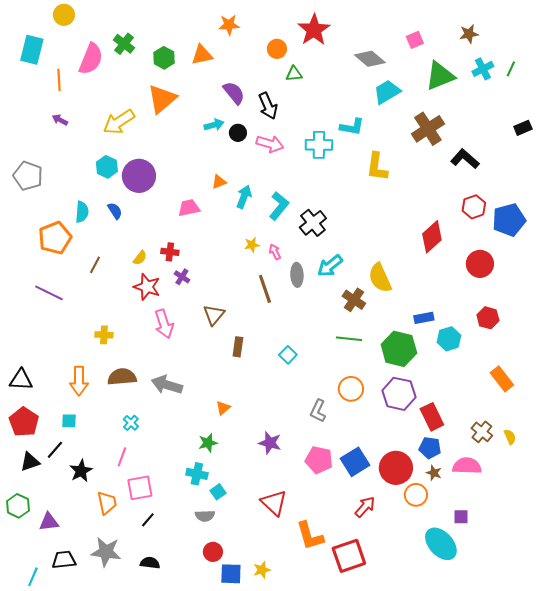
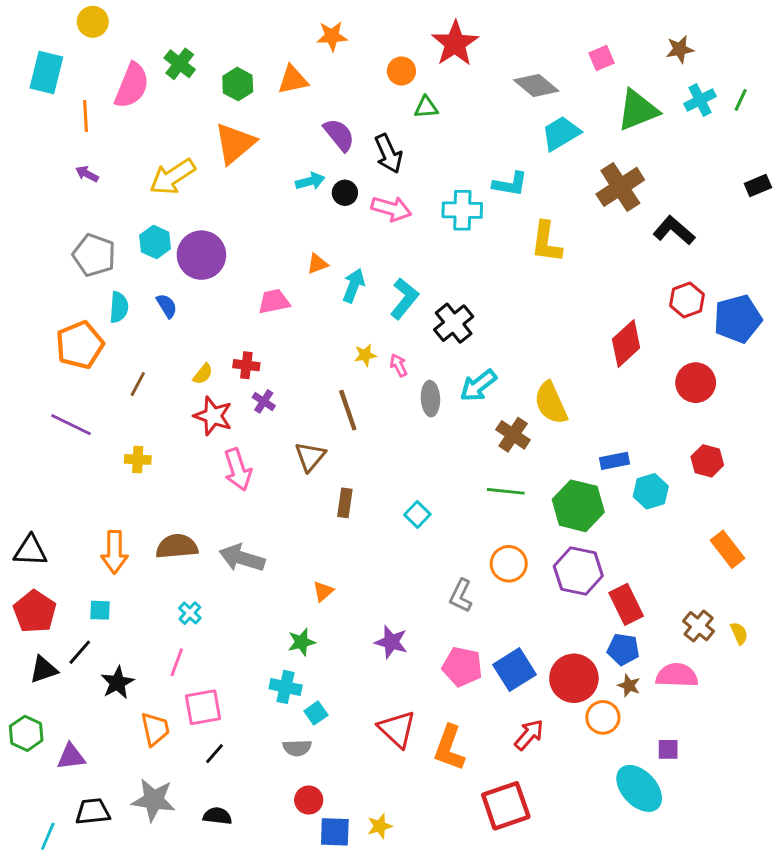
gray pentagon: (28, 176) -> (94, 255), moved
brown line: (265, 289) -> (348, 410), moved
yellow cross: (104, 335) -> (138, 459), moved
orange L-shape: (310, 536) -> (449, 748), moved, turned 36

